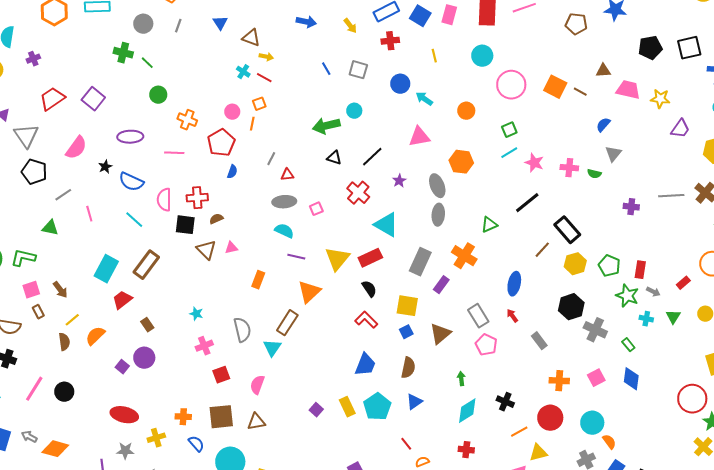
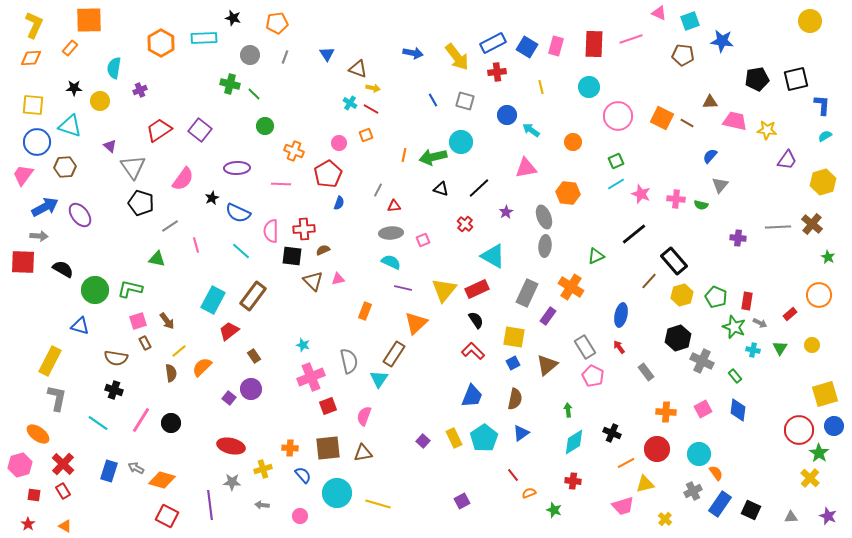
yellow arrow: (350, 26) -> (457, 57), size x1.8
cyan circle: (354, 111) -> (461, 142), size x1.5
orange line: (252, 124) -> (404, 155), moved
red cross: (358, 193) -> (465, 224), size x0.7
pink cross: (204, 346) -> (311, 377), size x1.5

